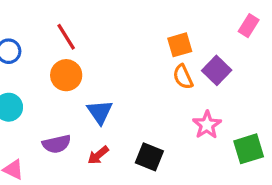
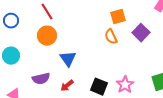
orange semicircle: (183, 77) -> (111, 37), moved
pink star: (207, 125) -> (125, 85), moved

